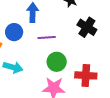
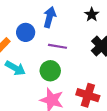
green circle: (57, 62) -> (50, 71), moved

